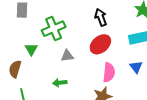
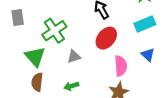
green triangle: (31, 49) -> (35, 57), size x1.5
brown semicircle: (15, 69) -> (37, 82), moved

